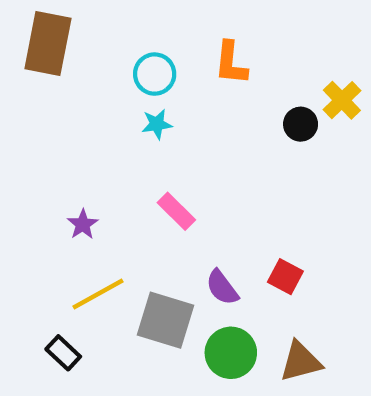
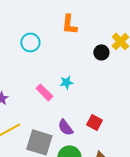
cyan circle: (155, 74) -> (30, 42), moved
cyan star: (157, 124) -> (66, 82), moved

